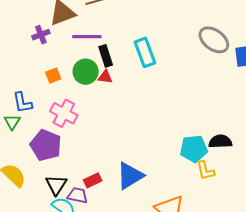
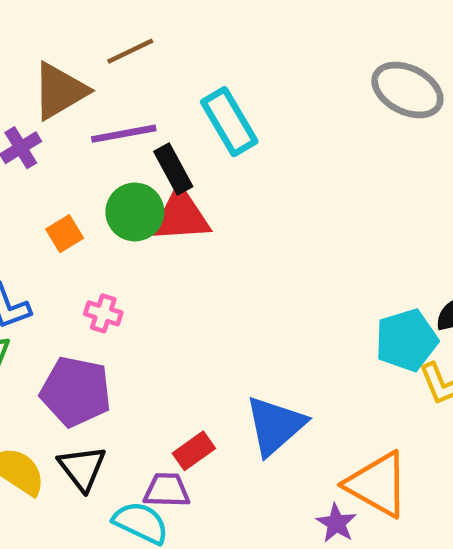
cyan rectangle: (145, 52) -> (229, 122), moved
red triangle: (105, 77) -> (181, 216), size x1.8
pink cross: (64, 113) -> (103, 313), size x0.6
black triangle: (56, 185) -> (82, 468), moved

